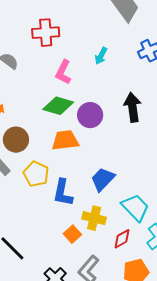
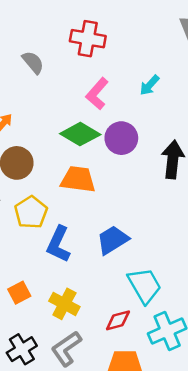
purple circle: (90, 115) -> (121, 138), moved
yellow cross: (94, 218) -> (64, 304), moved
orange square: (72, 234) -> (19, 293), moved

